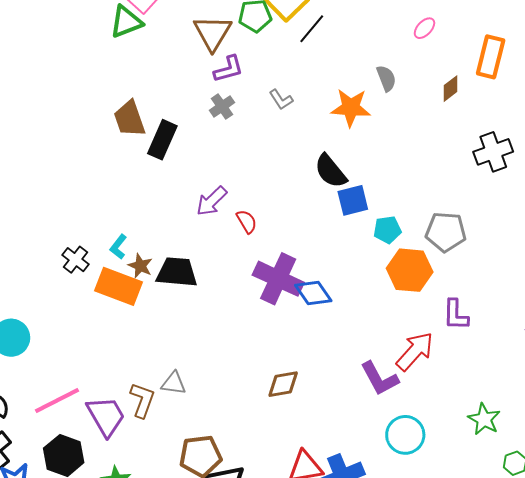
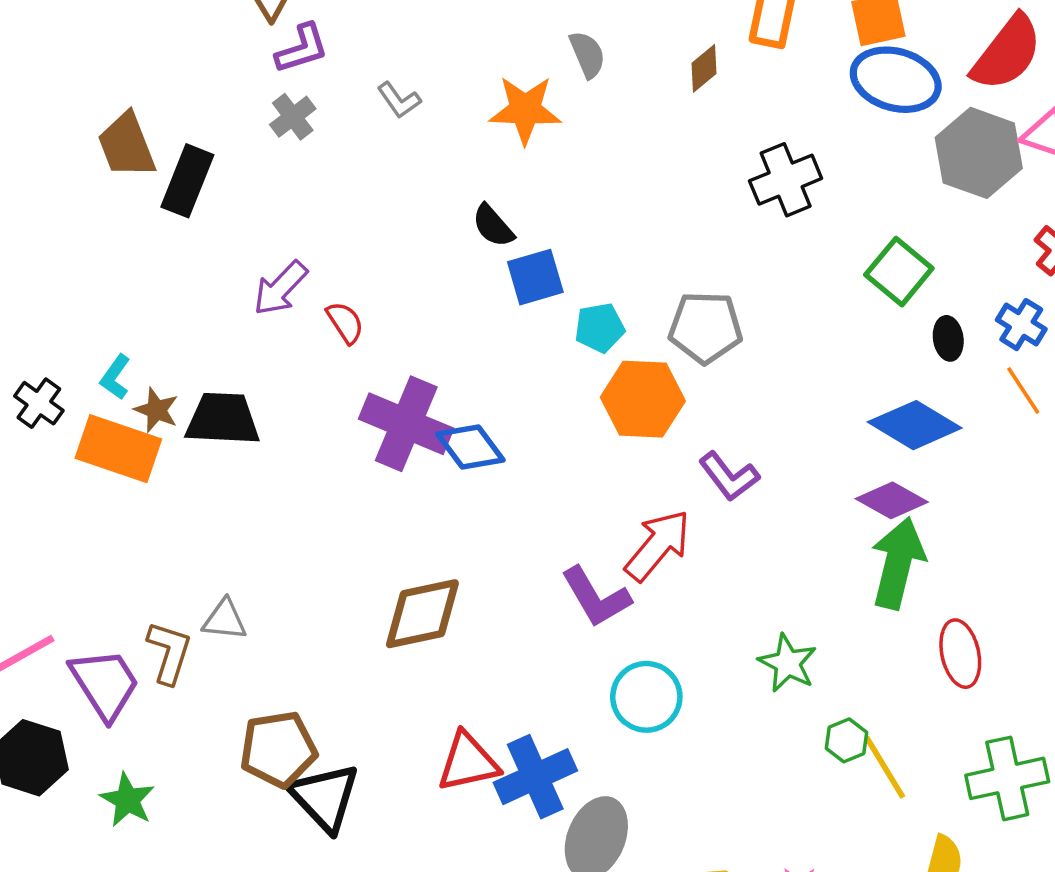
black semicircle: (331, 171) -> (493, 226), size x0.7
purple L-shape: (456, 315) -> (729, 476), turned -36
brown diamond: (283, 384) -> (422, 614), size x1.4

